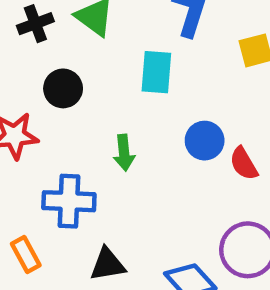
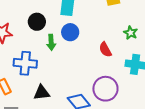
black circle: (63, 88) -> (37, 22), moved
blue circle: (205, 141) -> (70, 32), moved

